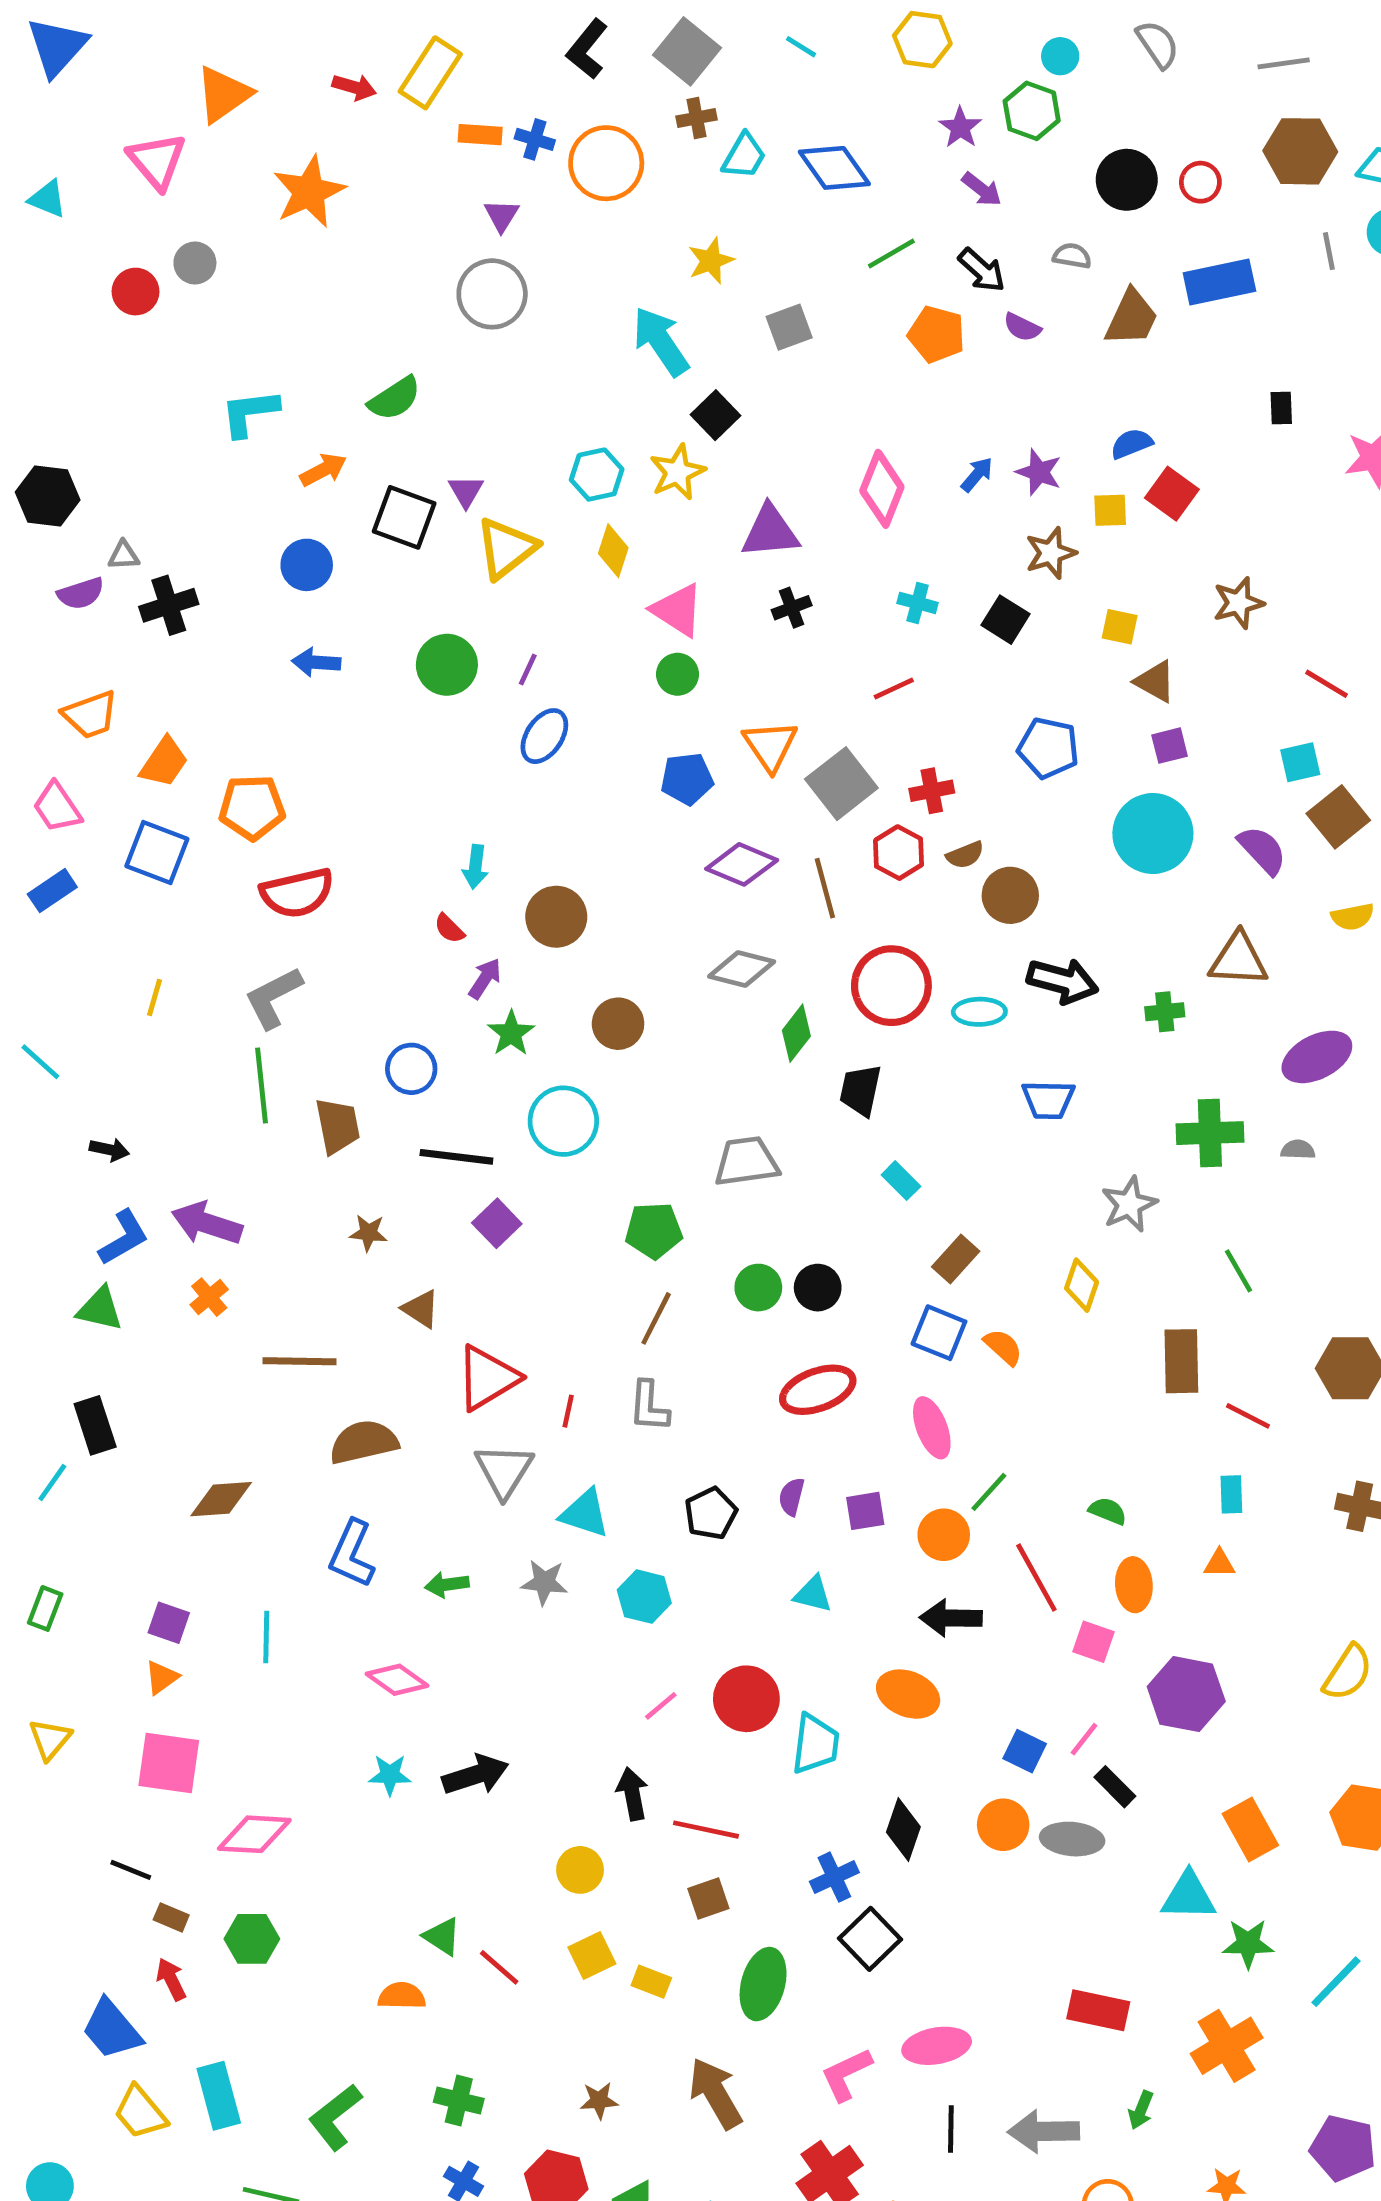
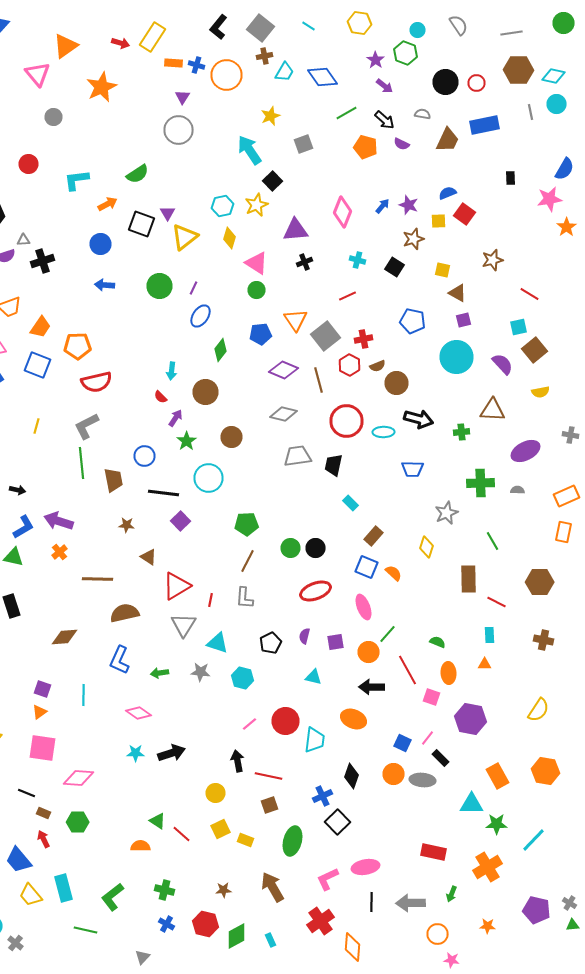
red circle: (135, 292) -> (28, 164), moved
green diamond: (796, 1033) -> (220, 350), moved
gray trapezoid: (746, 1162) -> (298, 456), moved

